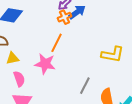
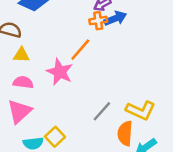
yellow L-shape: (113, 54) -> (141, 110), moved
pink semicircle: (19, 79) -> (23, 82), turned -77

